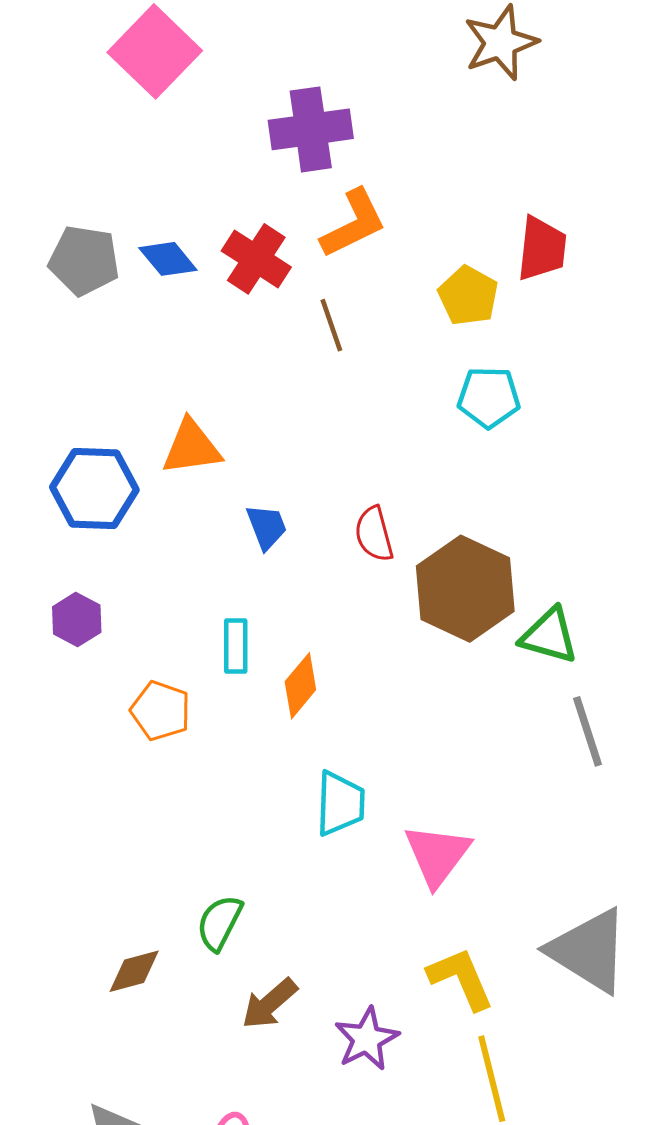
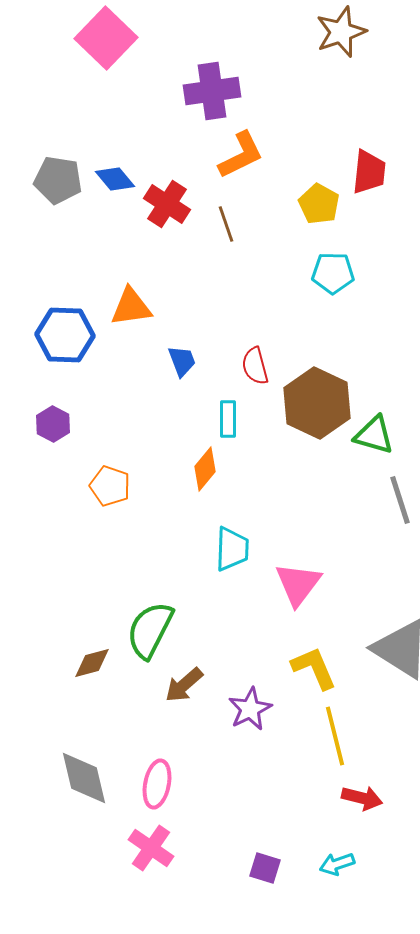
red cross: (256, 259) -> (167, 204), moved
cyan rectangle: (236, 646) -> (228, 419), moved
green semicircle: (219, 923) -> (150, 630), size x1.5

